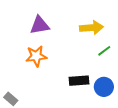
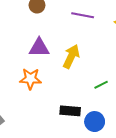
yellow arrow: (92, 28) -> (71, 56), moved, turned -70

